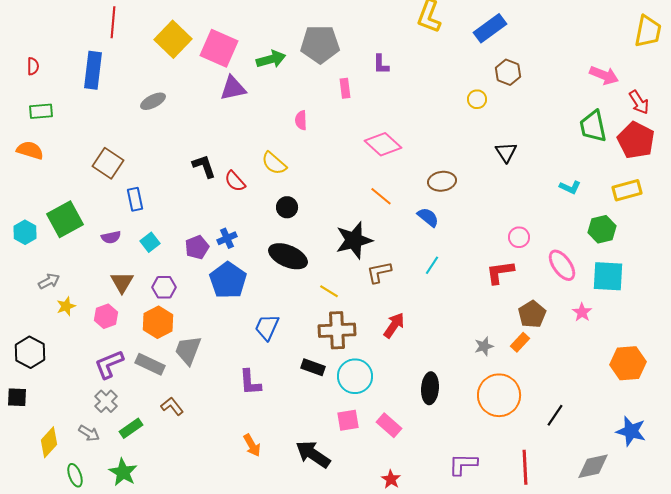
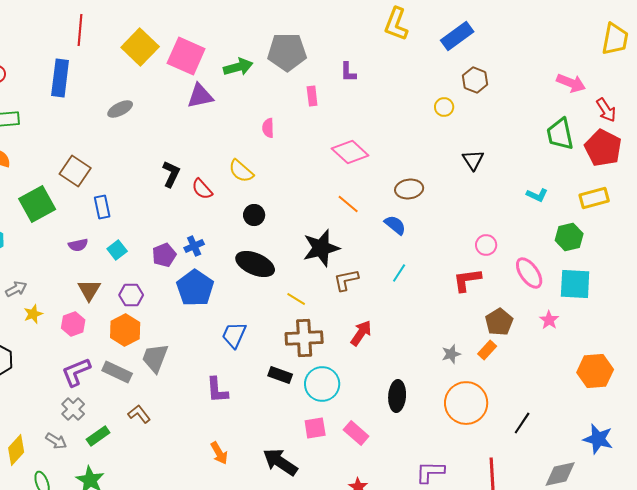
black L-shape: (204, 166) -> (171, 174), turned 44
green square: (65, 219) -> (37, 204), moved

